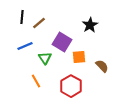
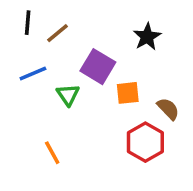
orange line: (36, 81) -> (52, 153), moved
red hexagon: (71, 86) -> (145, 142), moved

